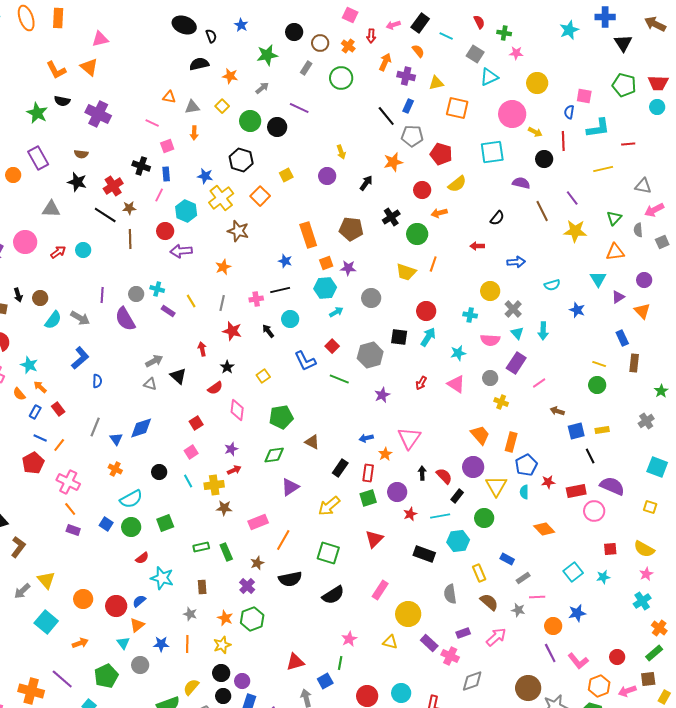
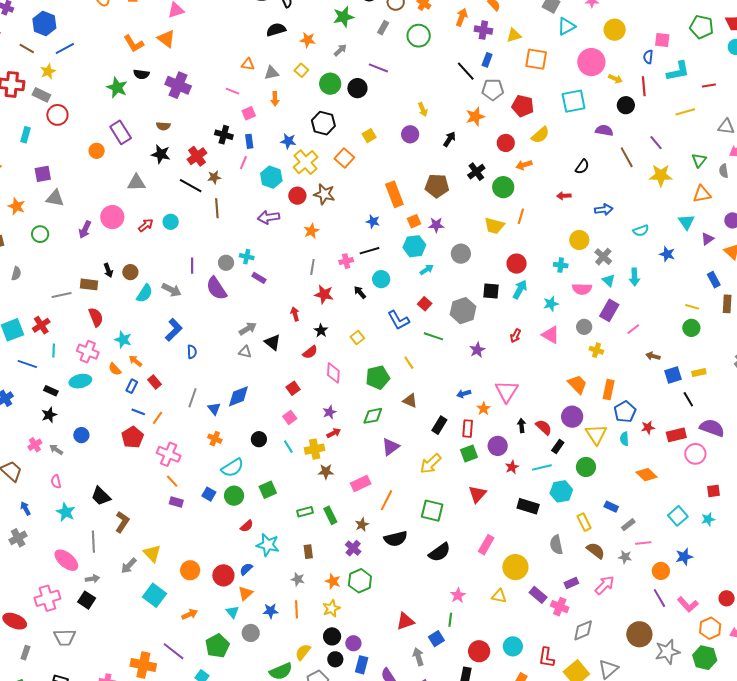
red circle: (165, 231) -> (297, 196), moved
yellow line: (191, 301) -> (409, 363), moved

